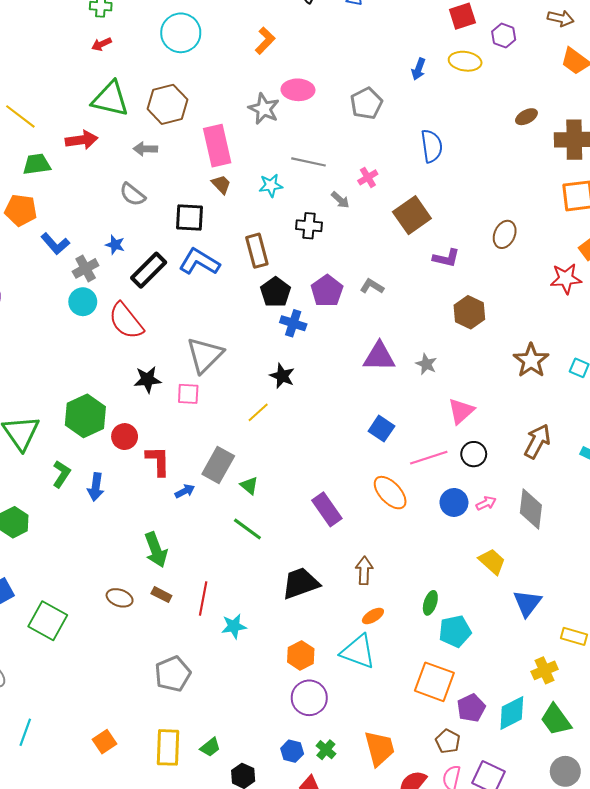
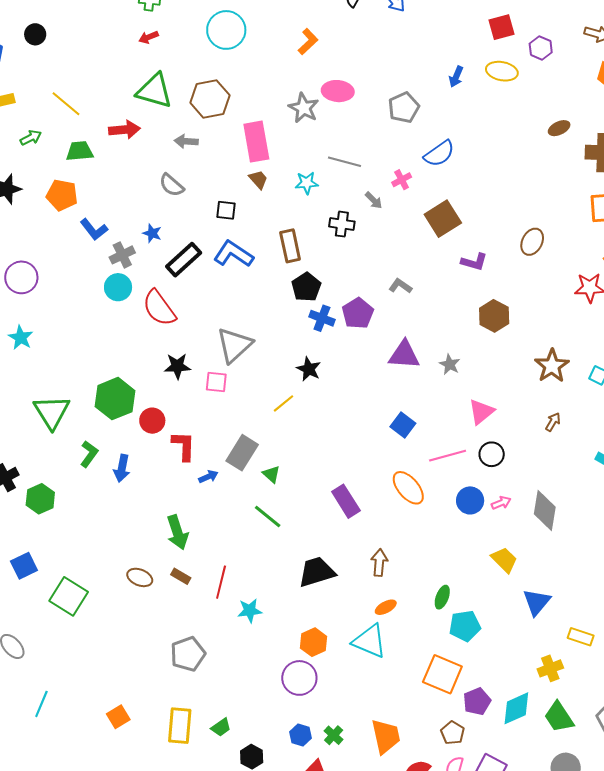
blue semicircle: (432, 146) -> (439, 154), moved, turned 60
black square: (190, 217) -> (226, 210), size x0.7
purple pentagon: (327, 291) -> (358, 313), moved
brown arrow: (537, 441) -> (553, 422), moved, size x0.6
purple circle: (309, 698) -> (299, 678), moved

